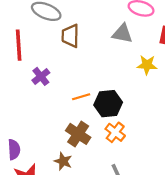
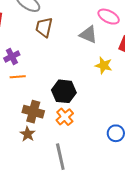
orange line: (81, 97) -> (18, 77), moved
brown cross: (78, 134) -> (33, 112), turned -30
brown star: (63, 161) -> (28, 134), moved

